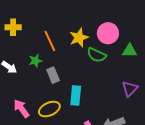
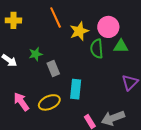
orange line: (50, 41) -> (56, 18), moved
green triangle: (130, 51) -> (121, 46), moved
green semicircle: (97, 55) -> (97, 49), turned 60

